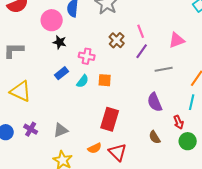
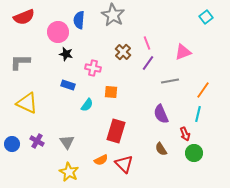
blue rectangle: (62, 73) -> (68, 85), turned 56
cyan semicircle: (83, 81) -> (87, 105), moved
gray triangle: (61, 130) -> (67, 142), turned -42

